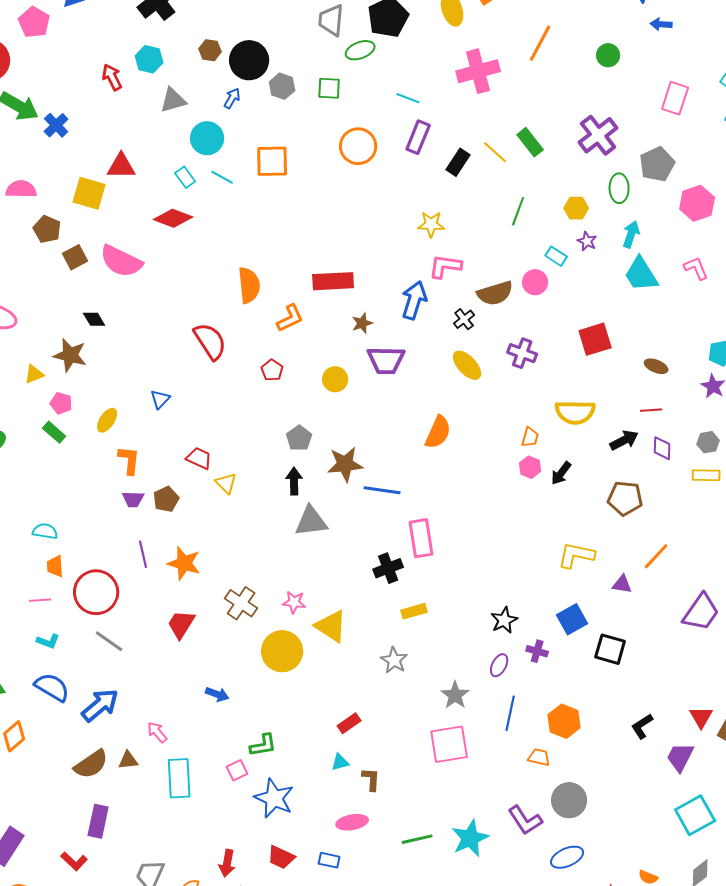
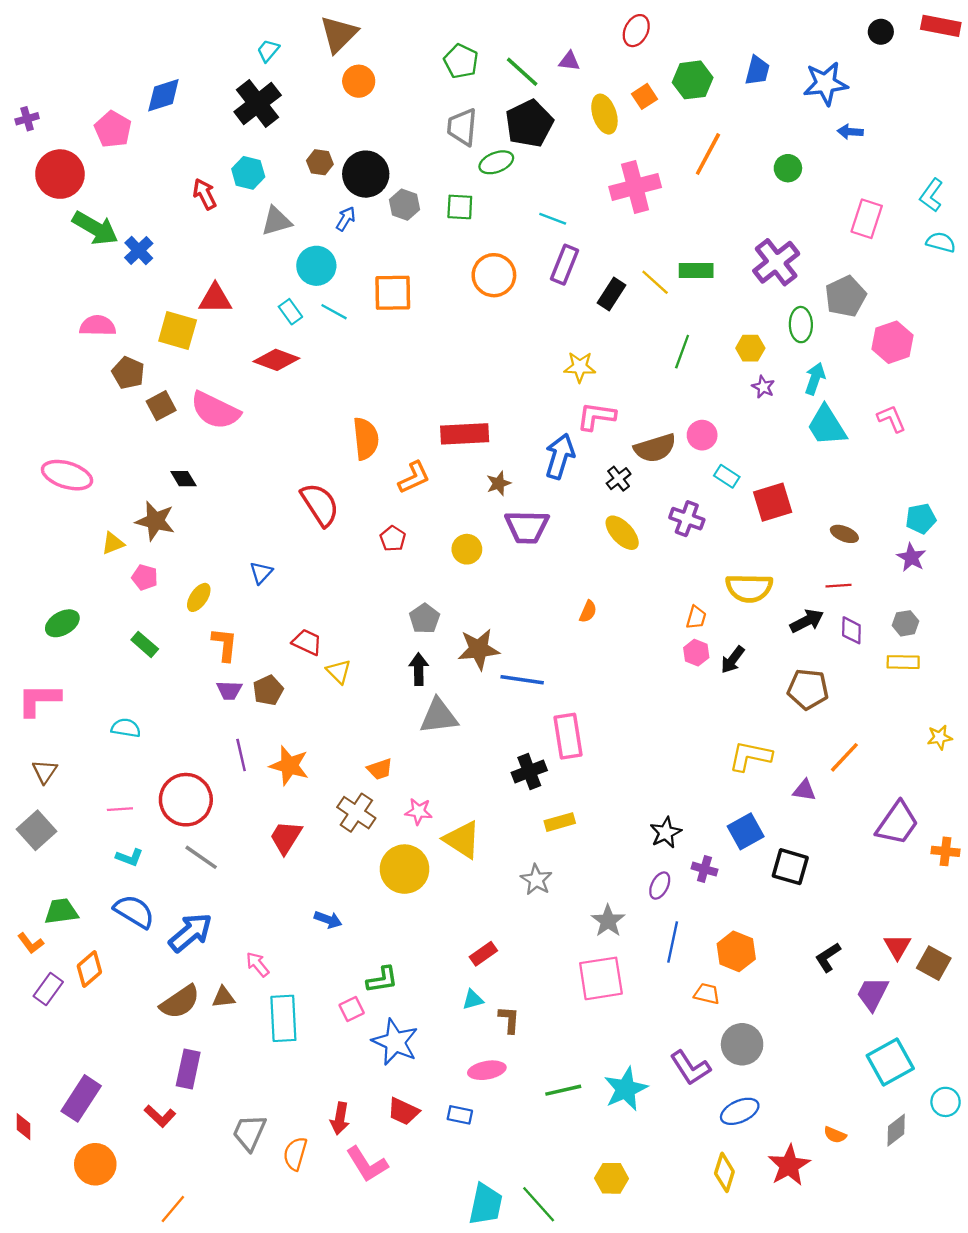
green rectangle: (530, 142) -> (696, 270), turned -52
cyan rectangle: (556, 256) -> (727, 476), moved
green rectangle: (54, 432) -> (145, 644), moved
orange semicircle: (438, 432) -> (588, 612), size x0.6
orange trapezoid: (55, 566) -> (380, 769), moved, turned -105

